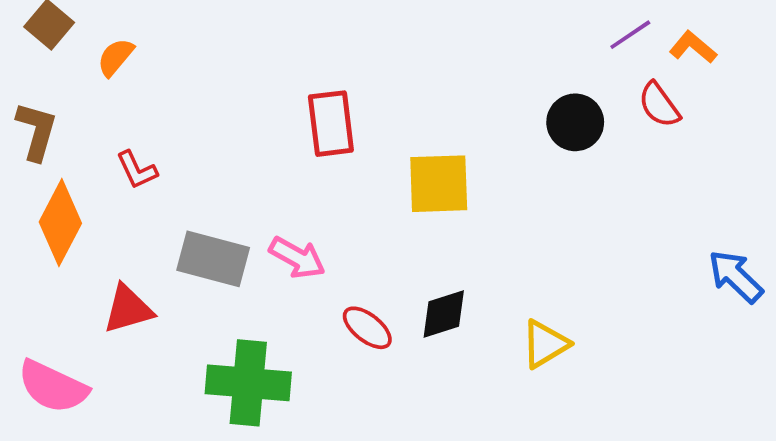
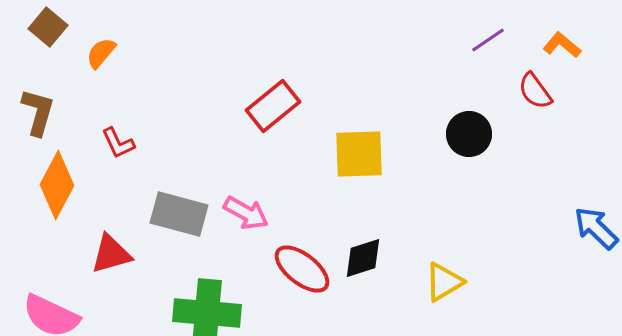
purple line: (630, 35) -> (488, 40), moved
black circle: (575, 122) -> (469, 134), moved
red rectangle: (331, 124) -> (273, 106), turned 58
red ellipse: (367, 328) -> (302, 269), size x1.4

